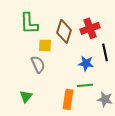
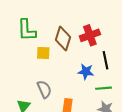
gray semicircle: (38, 64) -> (44, 89), moved
green line: (85, 85) -> (103, 88), moved

